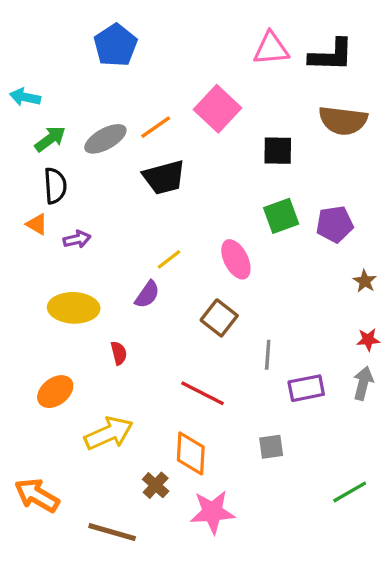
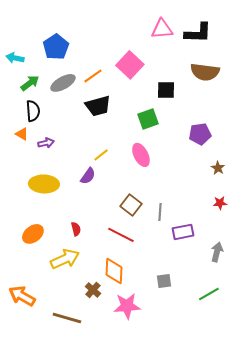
blue pentagon: (115, 45) -> (56, 47), moved
green square: (281, 216) -> (148, 119), moved
brown square: (219, 318) -> (131, 205), moved
red semicircle: (119, 353) -> (76, 229), moved
gray arrow: (363, 383) -> (217, 252), moved
gray square: (271, 447) -> (164, 281), moved

